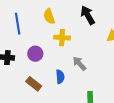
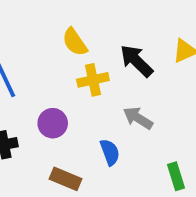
black arrow: (88, 15) -> (136, 61), moved
yellow semicircle: (49, 16) -> (75, 42), moved

